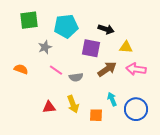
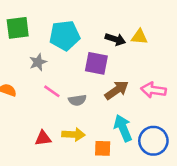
yellow triangle: (126, 47) -> (139, 37), moved
cyan arrow: (112, 99) -> (123, 128), size x1.5
yellow arrow: (73, 104) -> (73, 134), turned -66

